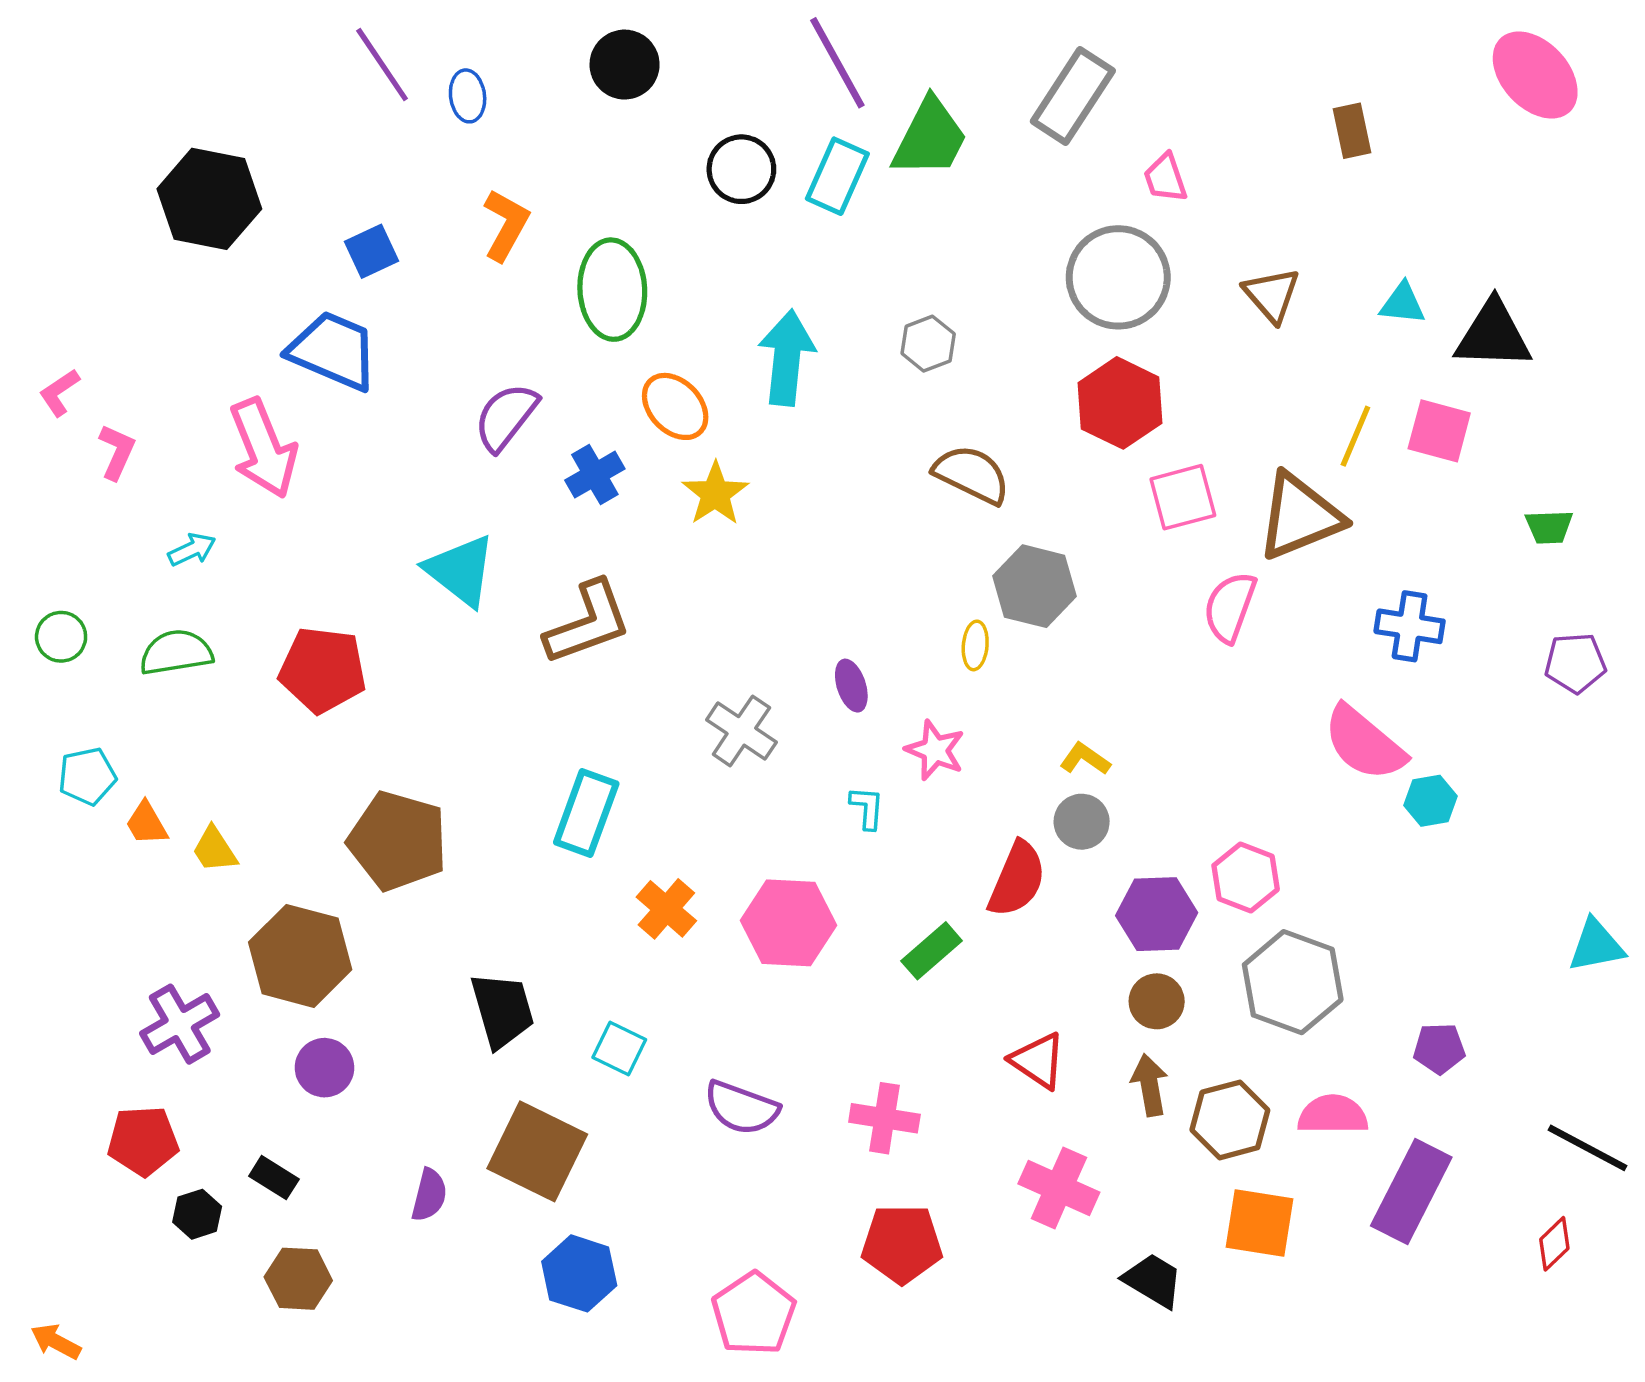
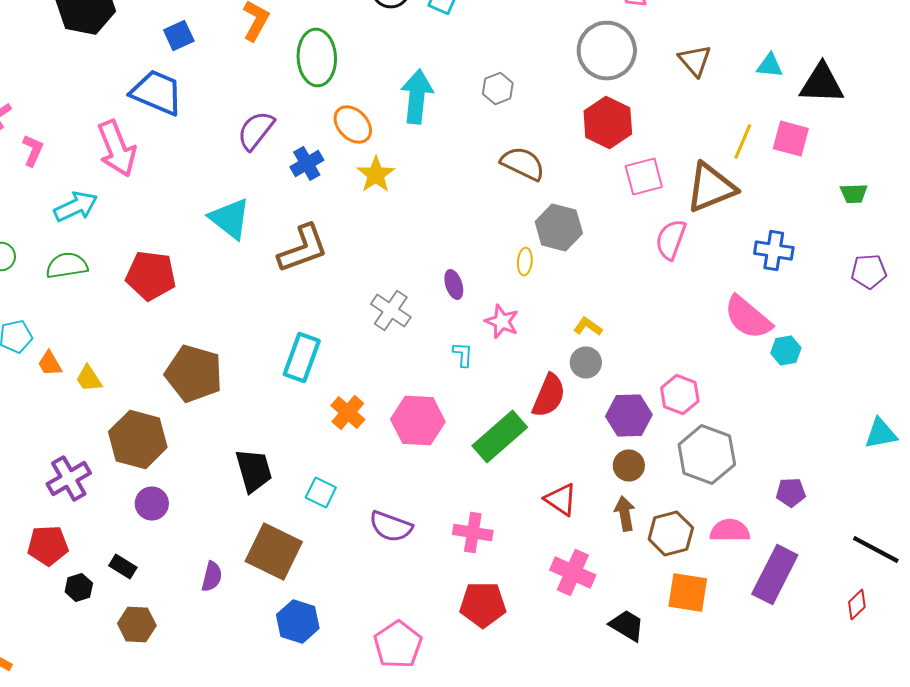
cyan arrow: (192, 550) -> (76, 206), size x1.6
green rectangle: (932, 951) -> (500, 436), size x1.6

